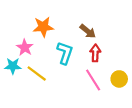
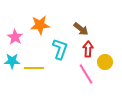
pink star: (25, 47) -> (15, 37), moved
yellow line: (37, 74) -> (34, 68), turned -36
yellow circle: (119, 79) -> (105, 62), moved

